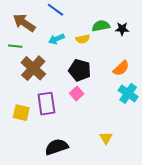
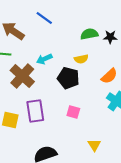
cyan arrow: (56, 39) -> (44, 59), moved
yellow semicircle: (83, 39) -> (81, 59), moved
pink square: (77, 93) -> (73, 112), moved, turned -32

